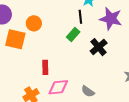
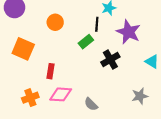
orange circle: (34, 23) -> (55, 22), moved
orange square: (15, 39) -> (23, 49), moved

